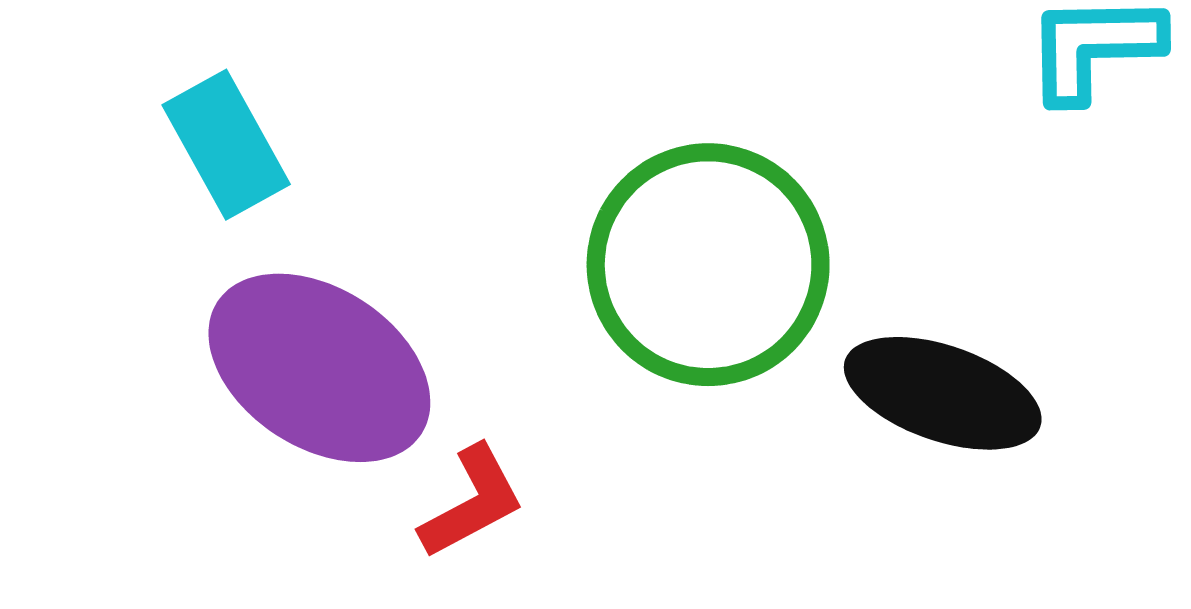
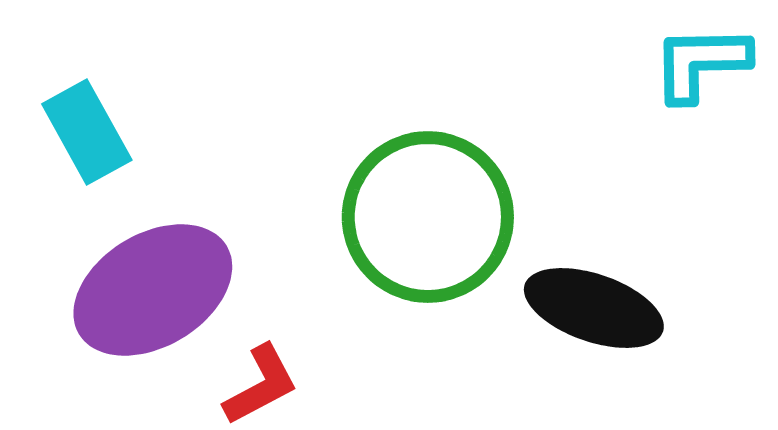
purple ellipse: (319, 368) -> (153, 290), turned -64

